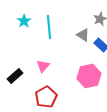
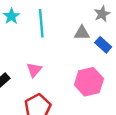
gray triangle: (83, 35) -> (82, 33), turned -32

